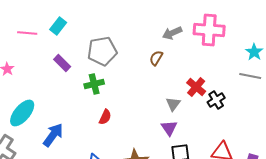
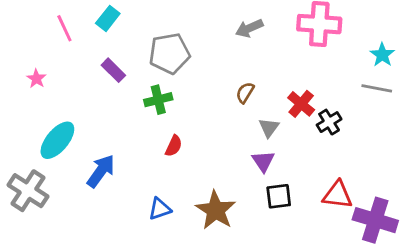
pink line: (27, 33) -> (64, 28), turned 60
gray arrow: (172, 33) -> (249, 28), moved
brown semicircle: (156, 58) -> (245, 93), moved

